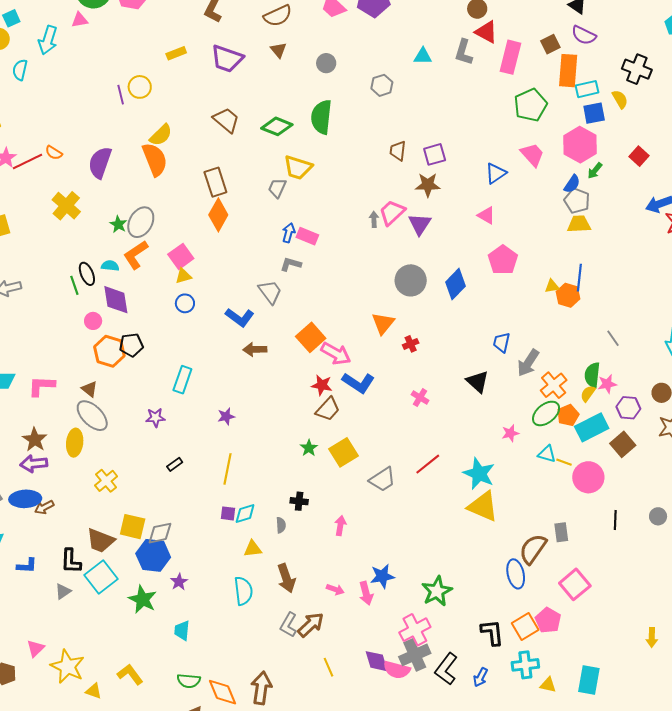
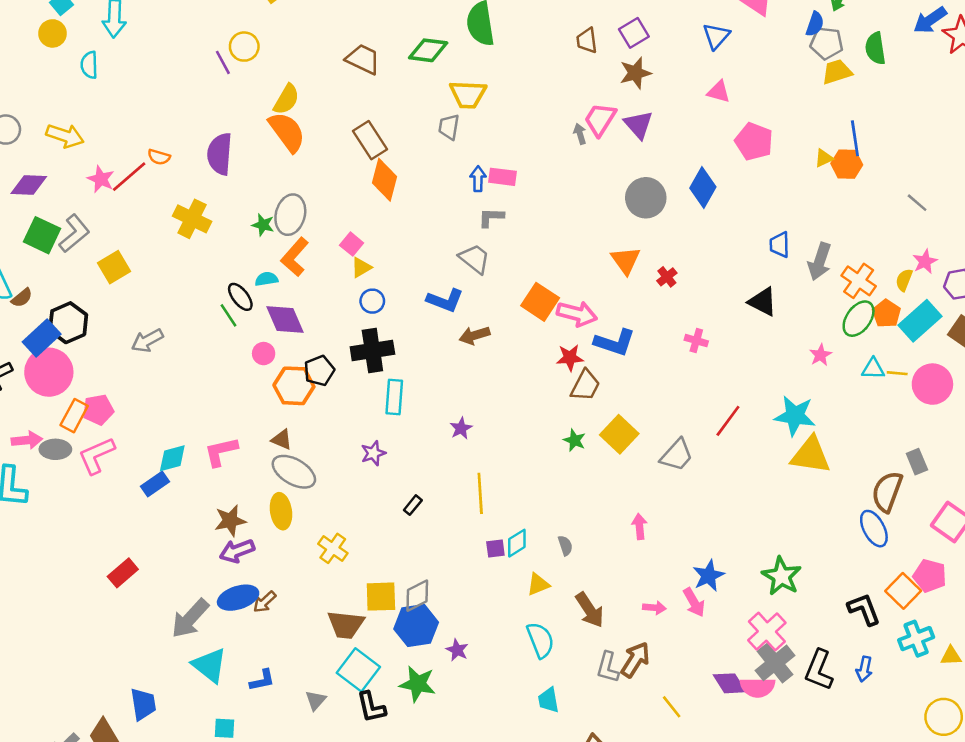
pink square: (181, 256) -> (352, 244), size x0.7
green semicircle: (592, 375) -> (875, 48), moved
brown star: (35, 440) -> (230, 521), turned -30
black cross: (299, 501) -> (372, 351), moved, size x1.8
black L-shape: (71, 561) -> (371, 707), moved
cyan trapezoid: (182, 631) -> (548, 700), moved

